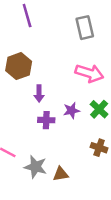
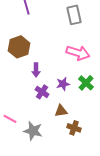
purple cross: (46, 120) -> (42, 92), turned 32
brown cross: (99, 148) -> (74, 128), moved
brown triangle: (61, 174) -> (61, 111), moved

